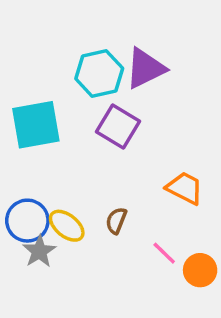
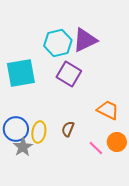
yellow ellipse: (67, 226) -> (39, 132), turned 60
orange circle: (200, 270) -> (117, 142), moved

